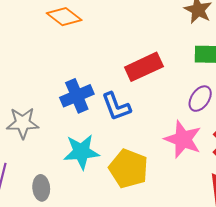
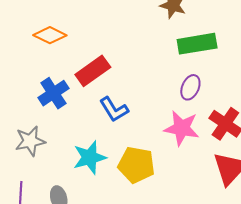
red rectangle: (144, 67) -> (93, 71), moved
blue cross: (77, 96) -> (53, 93), moved

